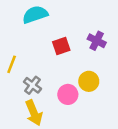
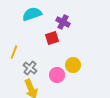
purple cross: (97, 41) -> (63, 22), moved

